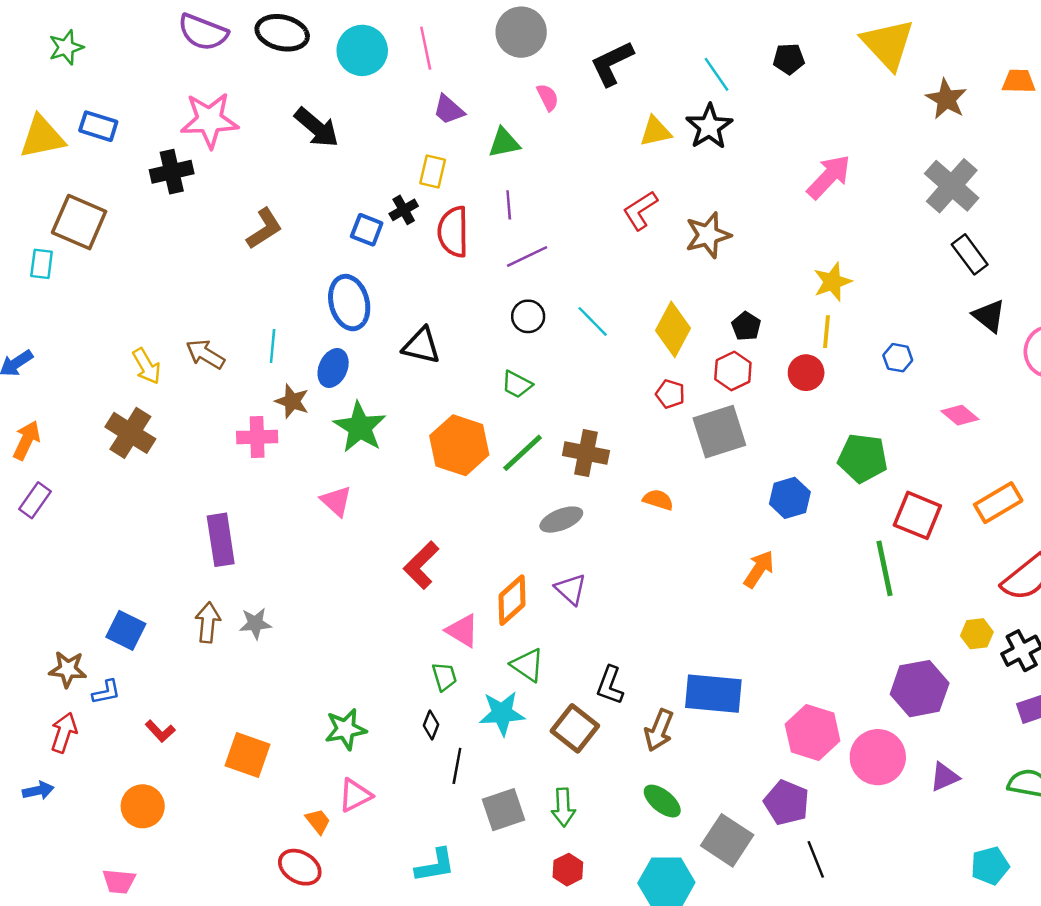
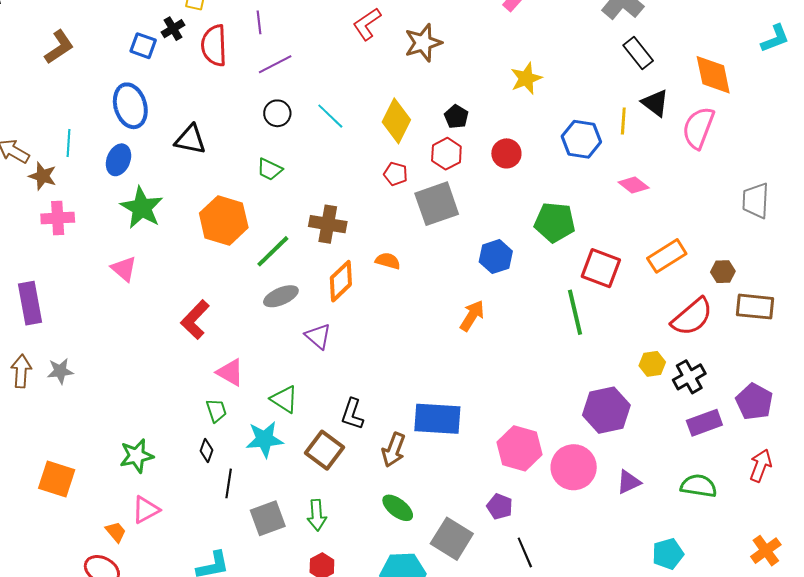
yellow line: (826, 332) -> (623, 121), moved
blue hexagon: (898, 358) -> (581, 139), size x1.6
brown star: (292, 401) -> (43, 176), moved
green line: (523, 453) -> (273, 251), moved
gray ellipse: (561, 520) -> (281, 296), moved
orange diamond: (512, 600) -> (341, 281), moved
purple pentagon: (787, 803) -> (500, 507), size x0.7

